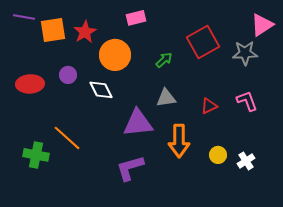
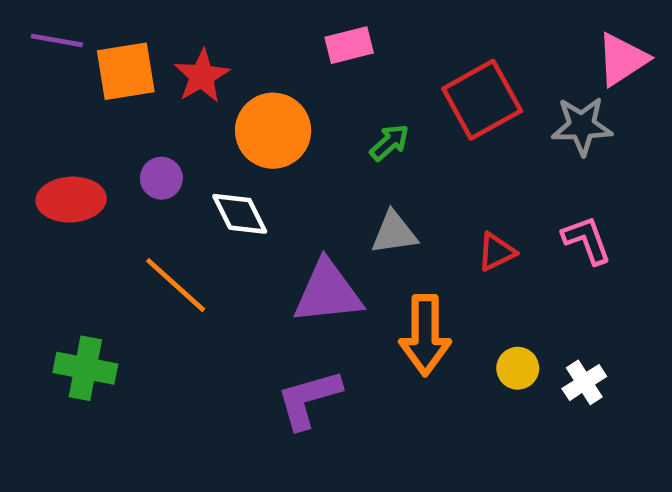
pink rectangle: (136, 18) -> (349, 45), moved
orange line: (67, 138) -> (176, 285), moved

